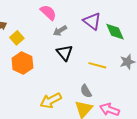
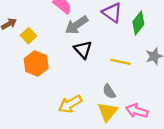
gray arrow: (60, 31) -> (77, 25), size x1.5
green diamond: (115, 32) -> (138, 23), turned 65

